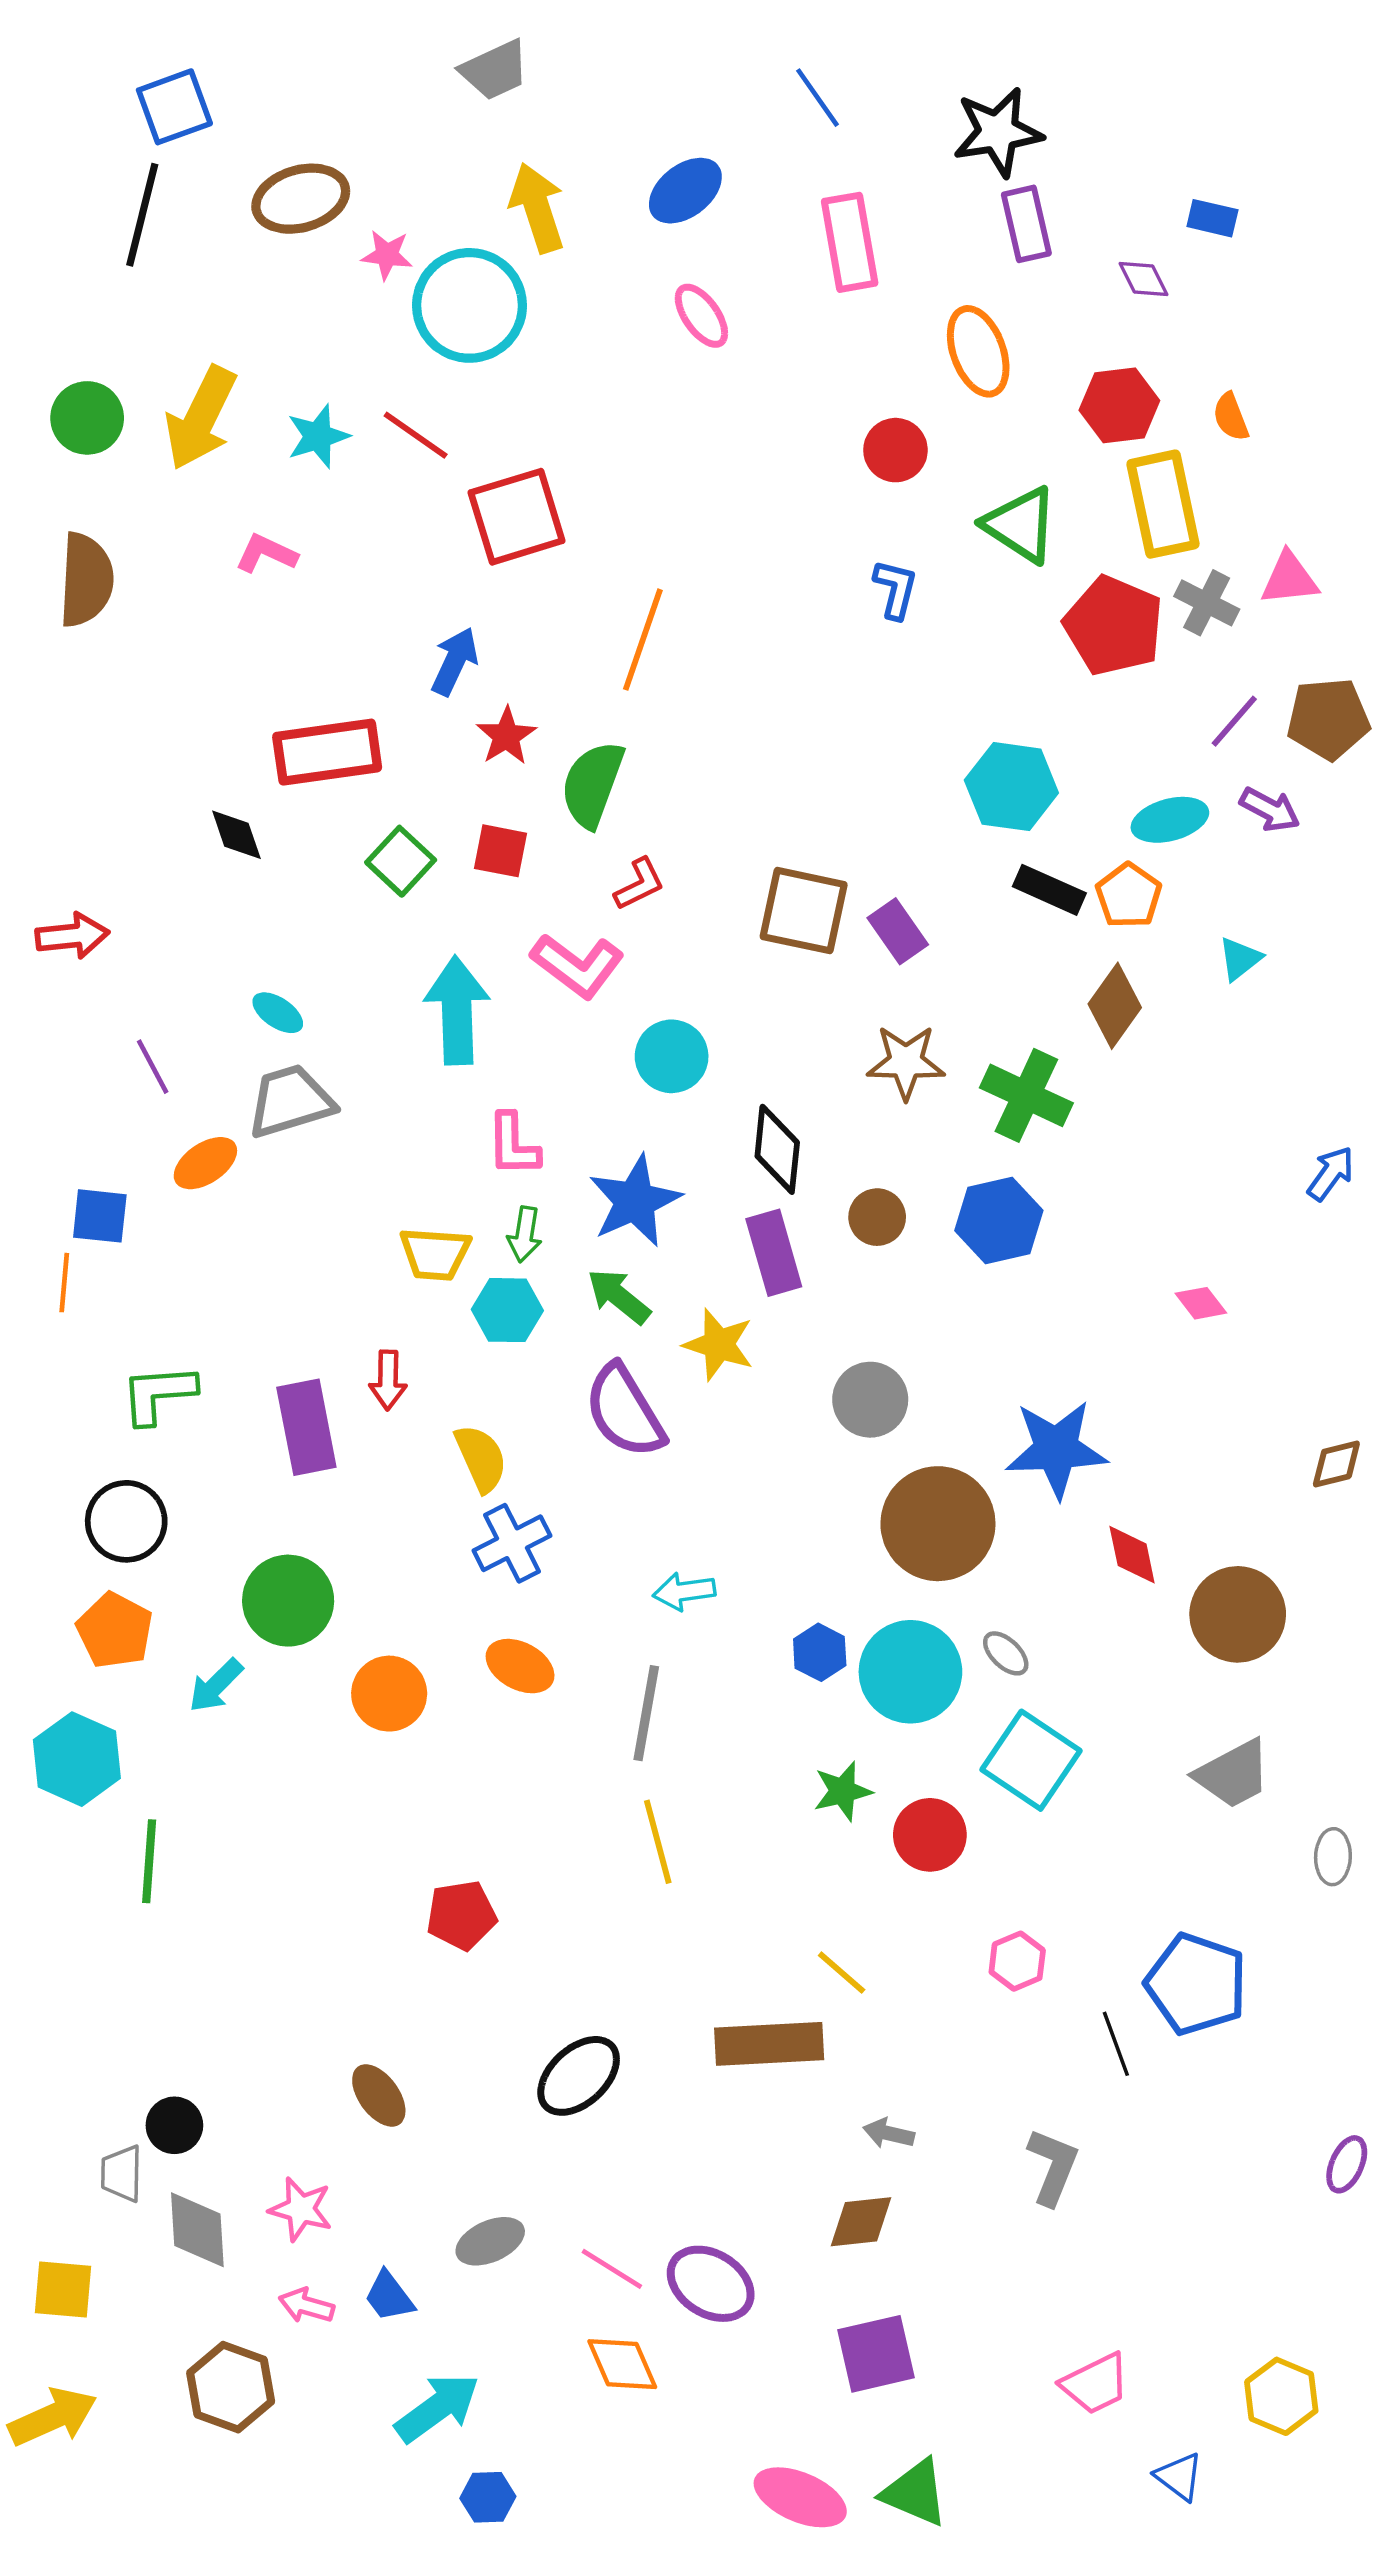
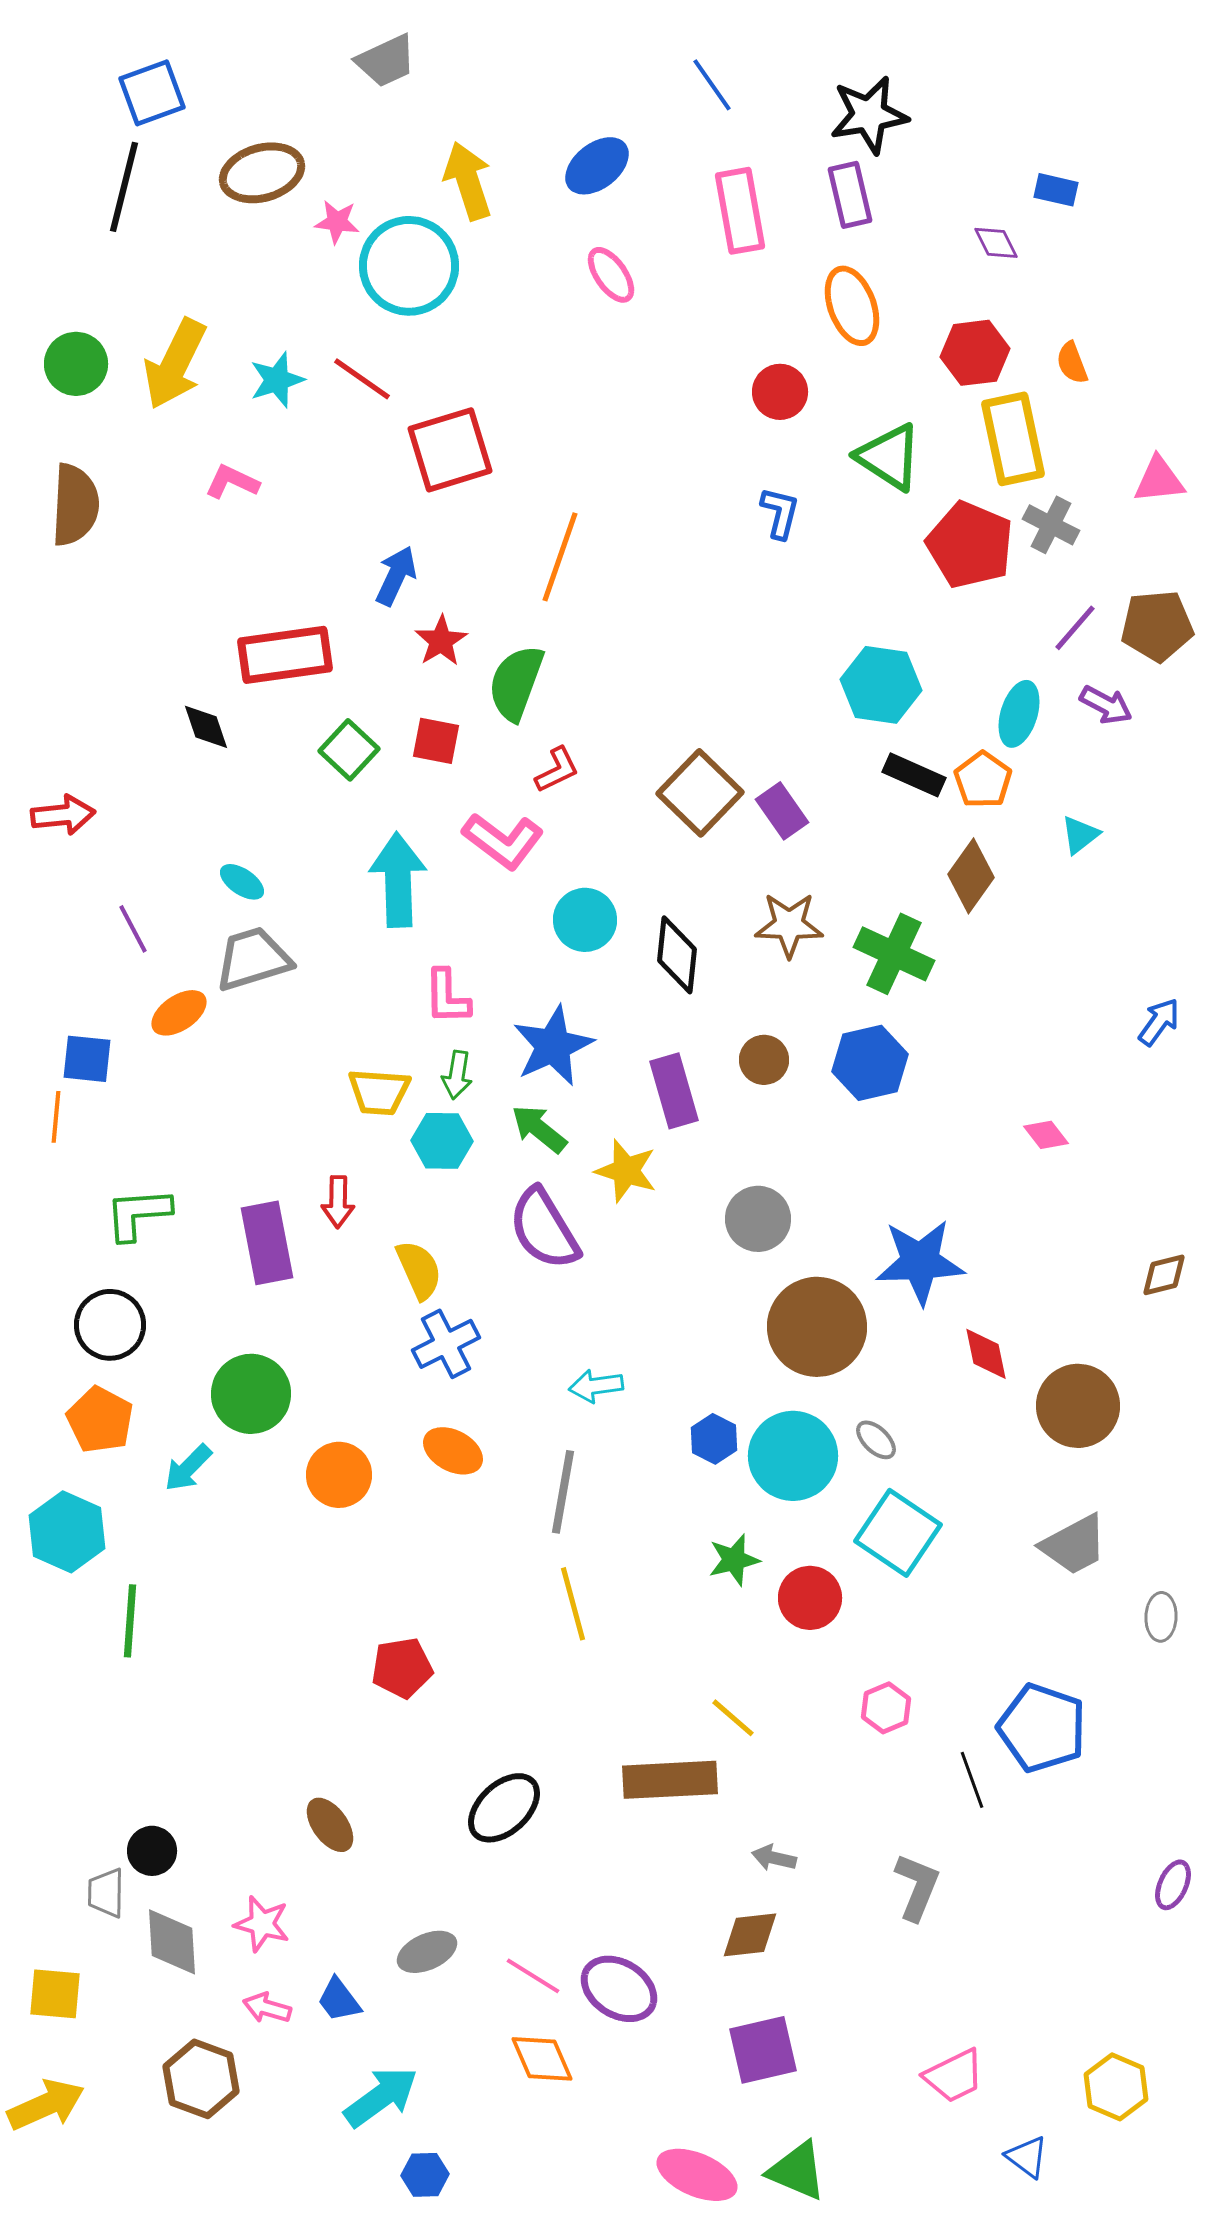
gray trapezoid: (495, 70) -> (386, 61), moved
purple rectangle: (1026, 224) -> (850, 195), moved
pink triangle: (1289, 579) -> (1159, 480), moved
cyan ellipse: (1170, 820) -> (1019, 714), turned -58
brown square: (804, 911) -> (700, 793), turned 32
black diamond: (777, 1149) -> (677, 955), moved

